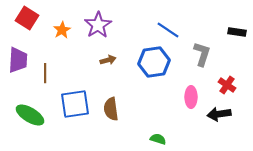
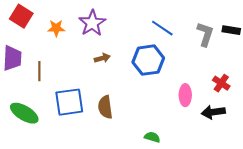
orange star: (62, 30) -> (56, 28), turned 30
gray L-shape: (202, 54) -> (205, 34), moved

